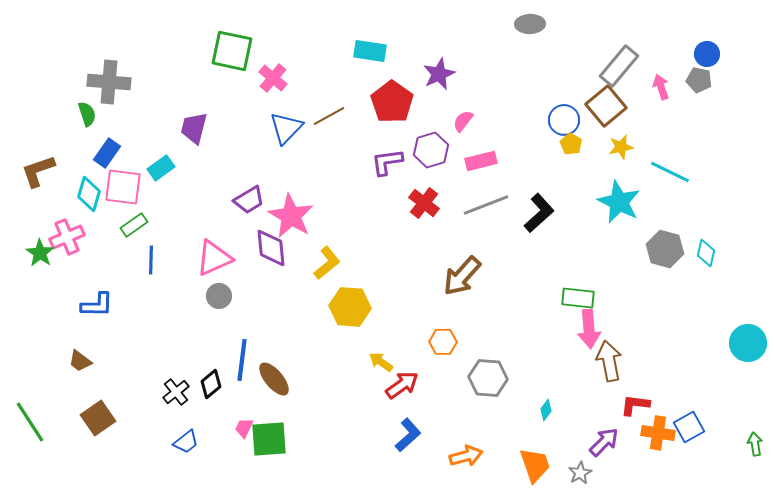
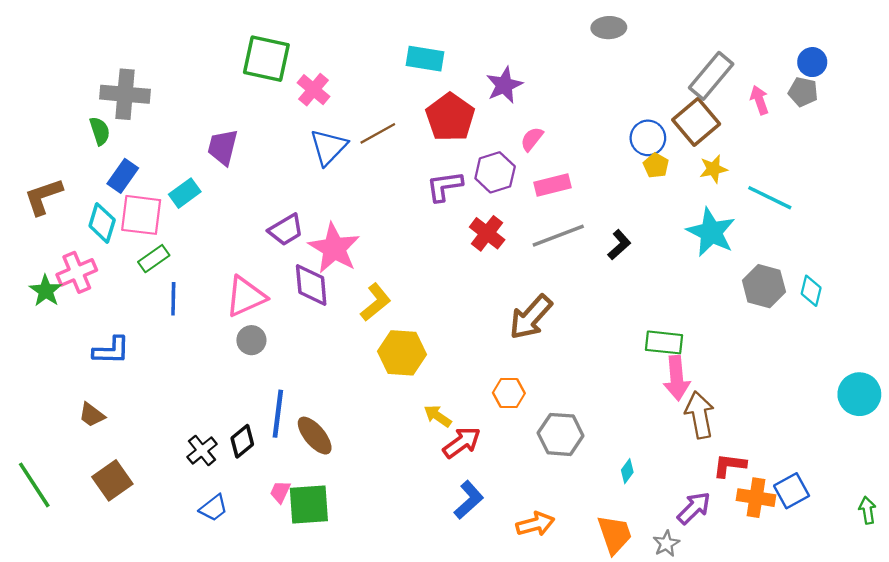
black L-shape: (539, 213) -> (619, 245), size x0.7

